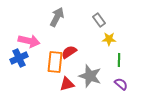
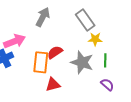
gray rectangle: (99, 20) -> (85, 20), size x1.5
pink arrow: (29, 41) -> (15, 41), turned -35
gray star: (90, 76) -> (82, 62), moved

